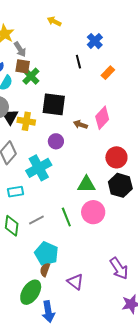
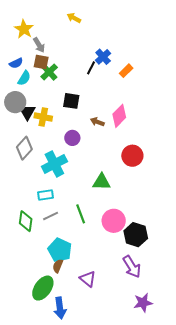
blue cross: (95, 41) -> (103, 57), moved
black line: (78, 62) -> (91, 68), moved, turned 40
black square: (54, 104) -> (71, 101), size x0.7
black hexagon: (120, 185) -> (136, 235), moved
cyan rectangle: (15, 192) -> (46, 195), moved
pink circle: (93, 212) -> (114, 221), moved

